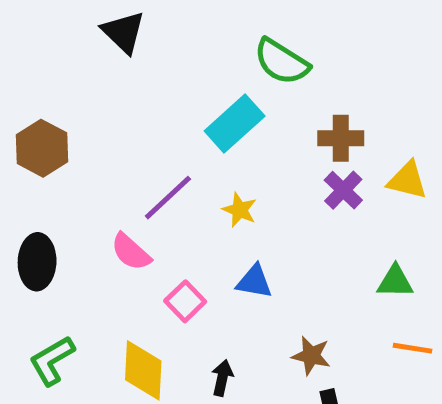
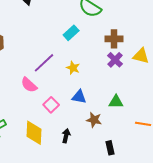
cyan rectangle: (235, 123) -> (71, 33), size x0.7
green triangle: (395, 282) -> (116, 102), moved
brown star: (311, 356) -> (94, 120), moved

